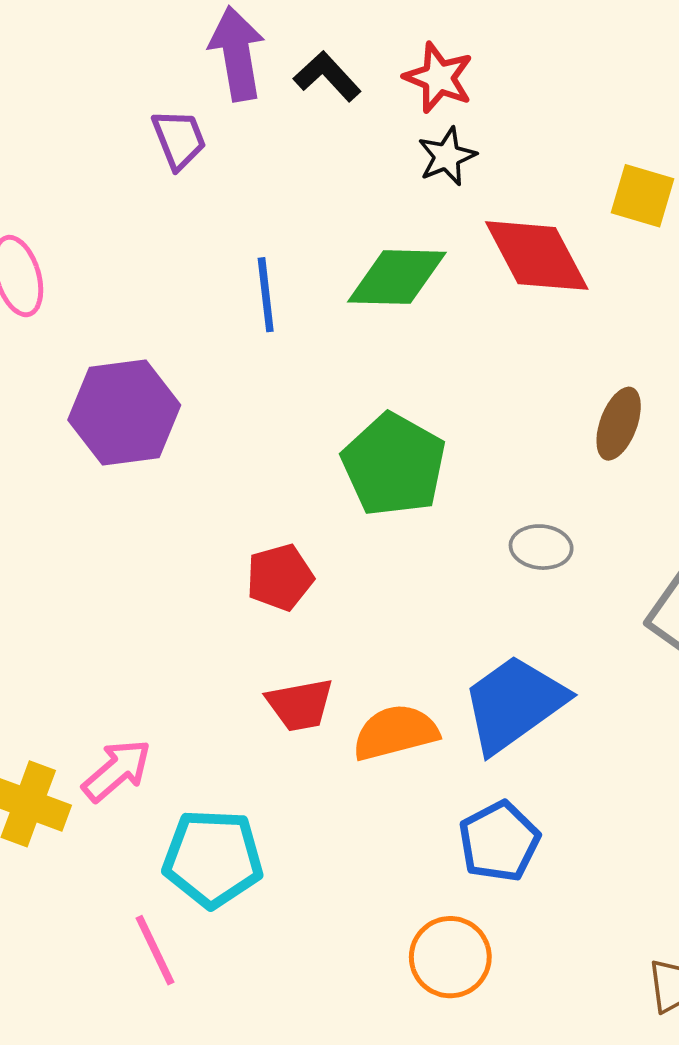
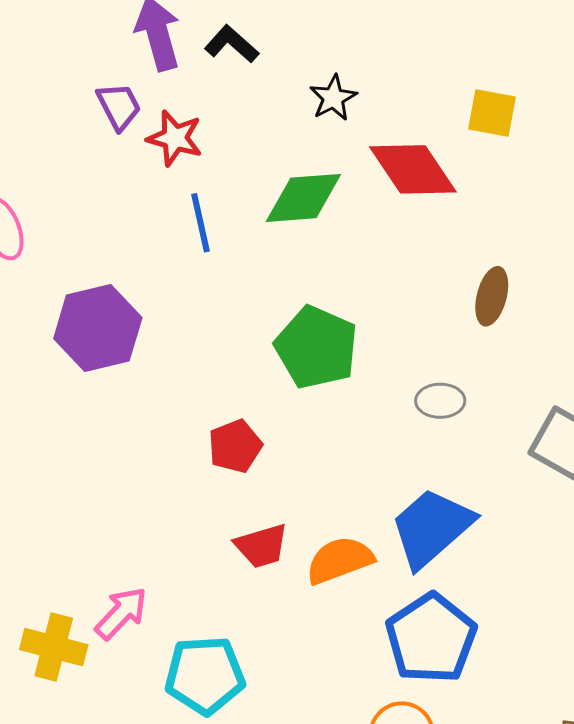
red star: (439, 78) -> (175, 138), moved
blue pentagon: (499, 842) -> (431, 638), size x1.4

